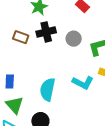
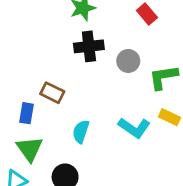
brown rectangle: (21, 37) -> (52, 93), moved
cyan semicircle: (47, 90) -> (81, 132), size x0.7

